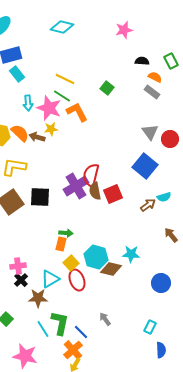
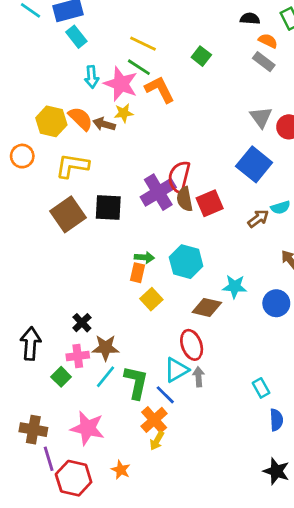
cyan hexagon: (96, 257) -> (186, 262), moved
pink cross: (18, 266) -> (78, 356), moved
cyan triangle: (50, 279) -> (176, 370), moved
red ellipse: (77, 280) -> (192, 345), moved
blue circle: (161, 283) -> (276, 303), moved
gray arrow: (105, 319) -> (199, 377), turned 32
cyan rectangle: (150, 327) -> (261, 388), turned -56
cyan line: (43, 329) -> (106, 377), moved, turned 72

